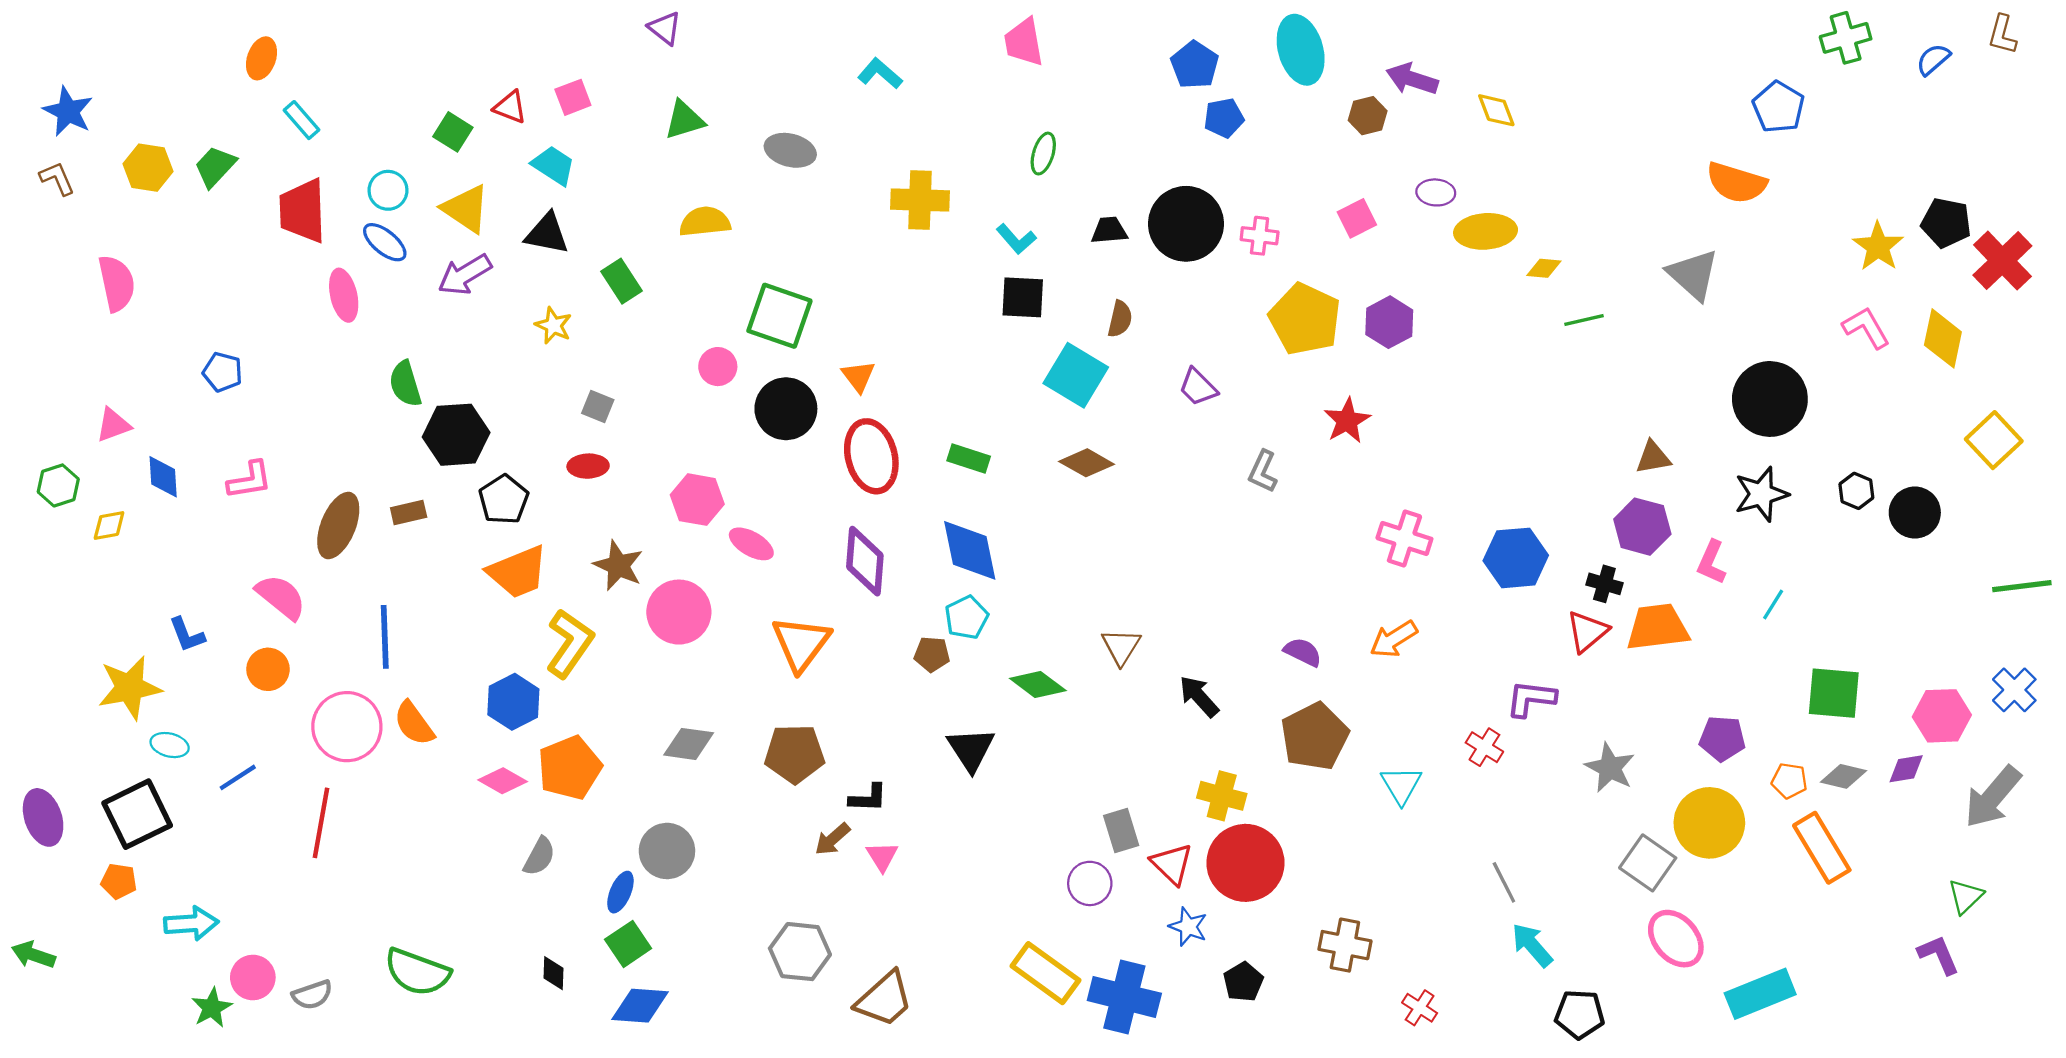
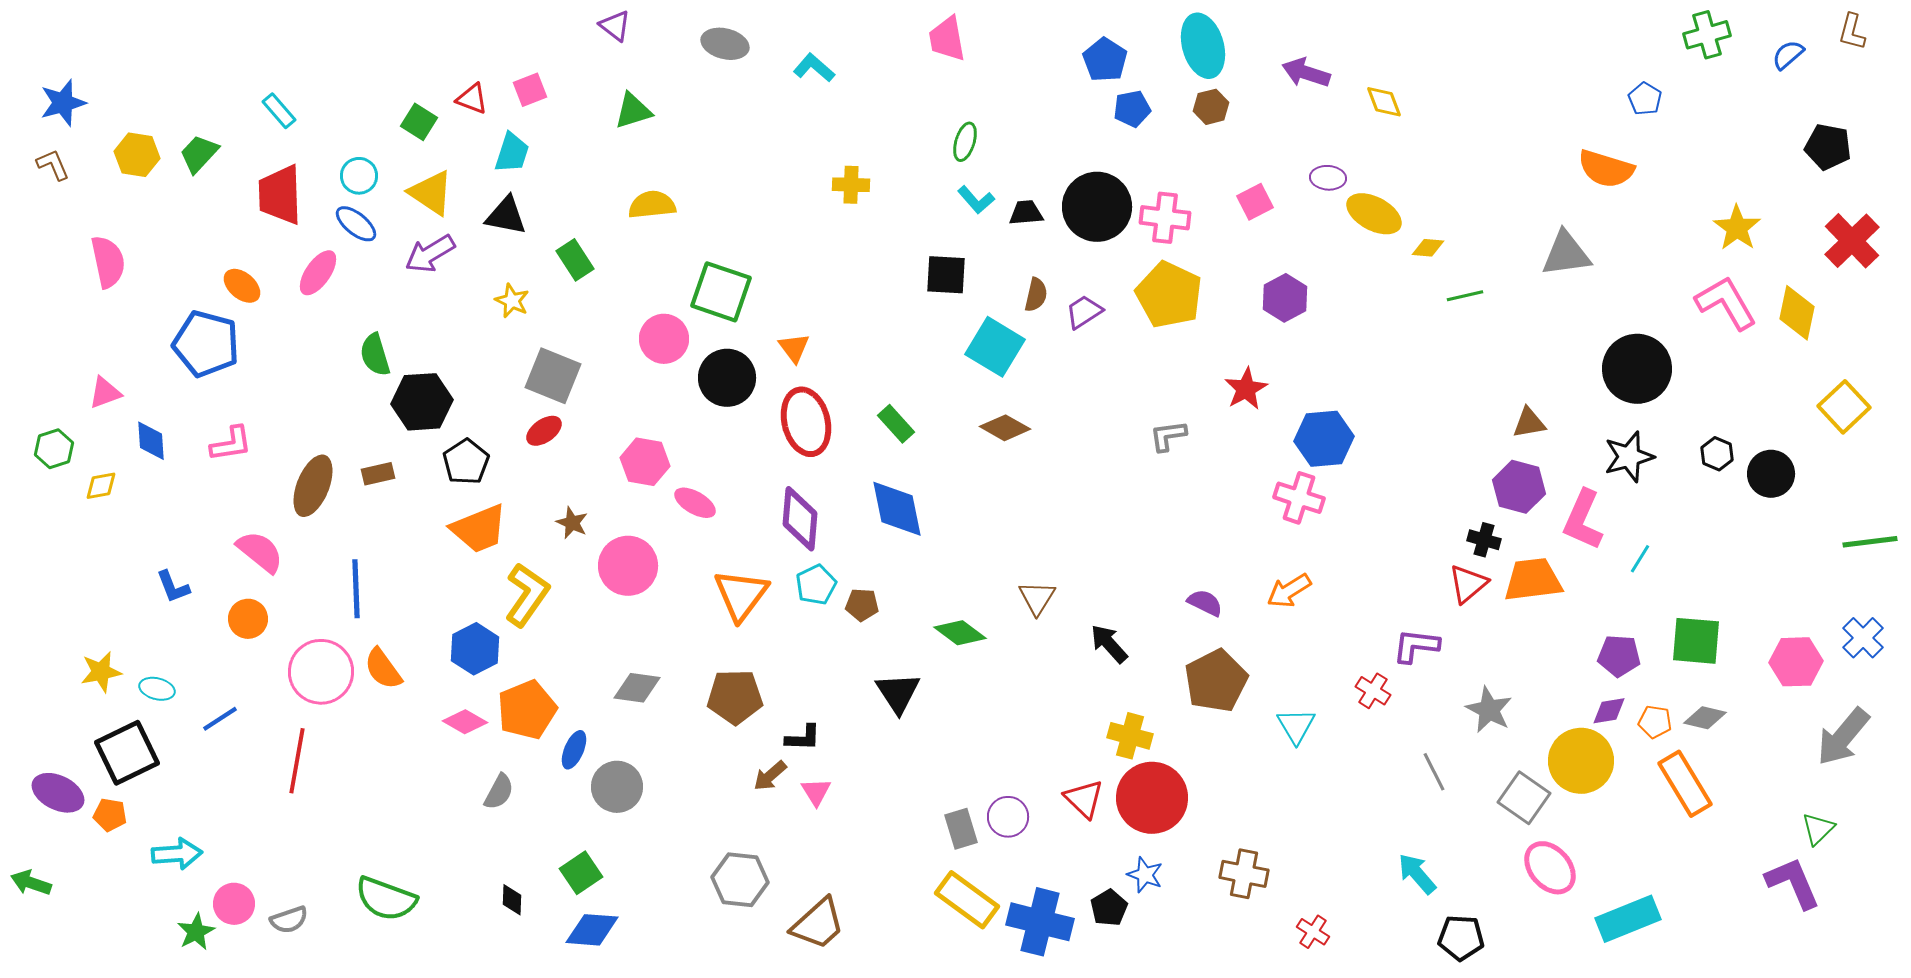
orange ellipse: (261, 58) -> (242, 286), moved, turned -69
blue pentagon: (1779, 107) -> (1645, 99), size x0.7
blue star: (68, 111) -> (63, 103), turned 30
brown hexagon: (1368, 116) -> (1211, 107), moved
gray ellipse: (790, 150) -> (725, 44), moved
cyan trapezoid: (553, 165) -> (512, 153), turned 75
yellow cross: (920, 200) -> (851, 185), size x0.7
black pentagon: (1946, 223) -> (1828, 147), moved
yellow ellipse: (1486, 231) -> (1374, 214), turned 32
pink cross: (1260, 236) -> (1165, 218), size x1.4
cyan L-shape: (1016, 239) -> (976, 200), moved
gray triangle: (1693, 275) -> (1566, 254), turned -50
pink ellipse: (344, 295) -> (318, 273), turned 48
yellow pentagon: (1305, 319) -> (1169, 295), moved
pink L-shape: (1866, 328) -> (1726, 303), size x1.4
pink circle: (718, 367) -> (664, 339), size x1.4
blue pentagon: (223, 372) -> (206, 344), size x1.8
purple trapezoid: (1198, 387) -> (1084, 312), moved, turned 102
gray square: (598, 407) -> (553, 376), size x1.8
green rectangle: (969, 458) -> (896, 424), turned 30
red ellipse: (588, 466) -> (544, 431), turned -33
gray L-shape: (1263, 471) -> (1168, 436), turned 57
blue hexagon: (1516, 558) -> (1324, 439), moved
pink L-shape: (1712, 562) -> (1583, 520), size x1.5
brown star: (618, 566) -> (572, 523), size x0.7
cyan pentagon: (967, 617) -> (816, 585), moved
yellow star: (130, 688) -> (101, 672), moved, size x0.7
purple pentagon: (1722, 739) -> (1619, 656), moved
purple diamond: (1906, 769) -> (1609, 711), moved
purple ellipse: (43, 817) -> (58, 793), moved, turned -45
gray rectangle: (1121, 830) -> (961, 829), moved
gray line: (1504, 882) -> (1434, 772), moved
blue ellipse: (620, 892) -> (574, 750), moved
blue star: (1188, 927) -> (1145, 875), moved
purple L-shape: (1939, 955) -> (1793, 883), size x1.4
black pentagon: (1243, 982) -> (1109, 908), moved

